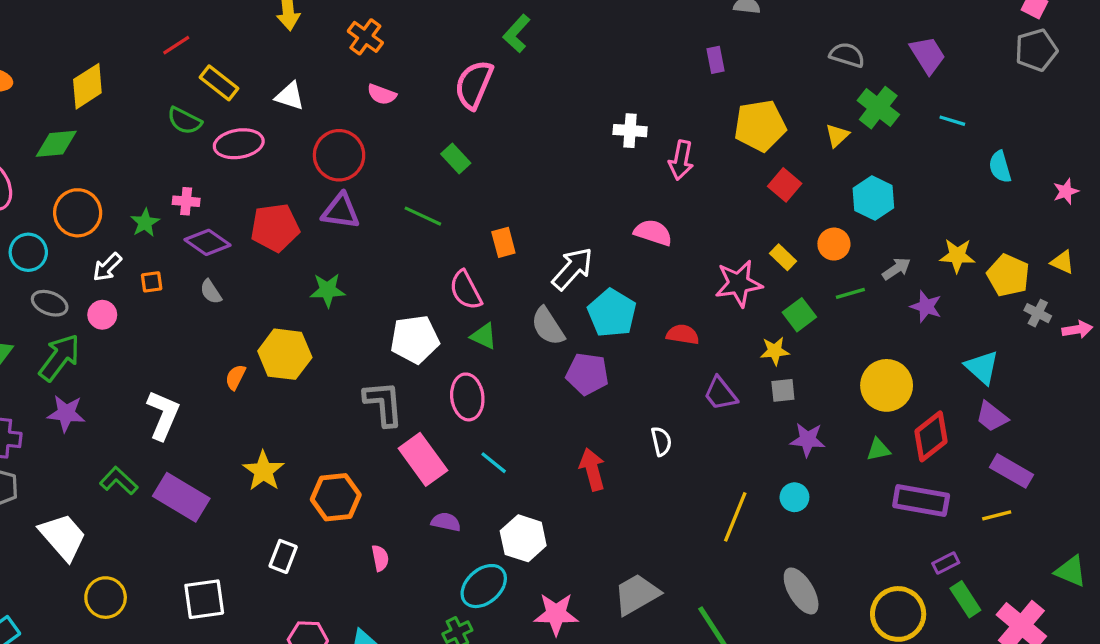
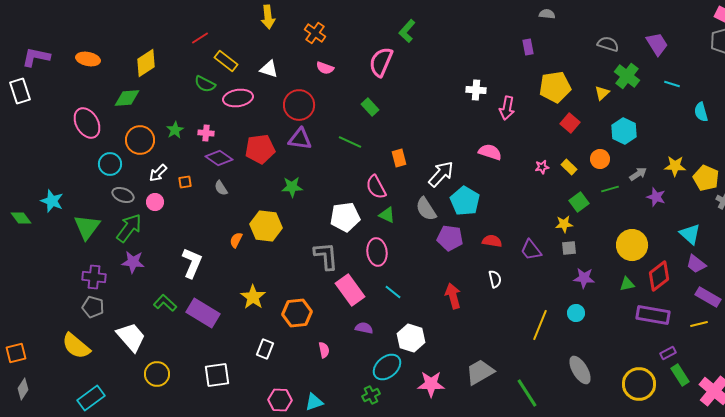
green star: (145, 223) -> (175, 130), moved
pink star: (739, 283) -> (542, 167), moved, size x0.5
red semicircle: (683, 334) -> (492, 241), moved

